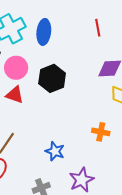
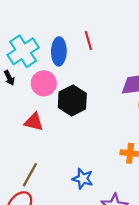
red line: (98, 28) -> (88, 40), moved
pink circle: (16, 68) -> (44, 83), moved

